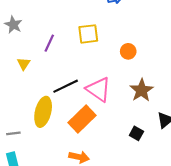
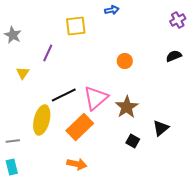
yellow square: (88, 34) -> (76, 26), moved
pink triangle: (98, 89) -> (96, 98), turned 44
brown star: (142, 90) -> (127, 107), moved

